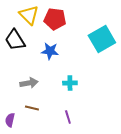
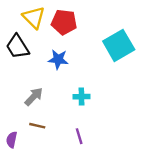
gray arrow: (29, 83) -> (34, 97), turned -36

